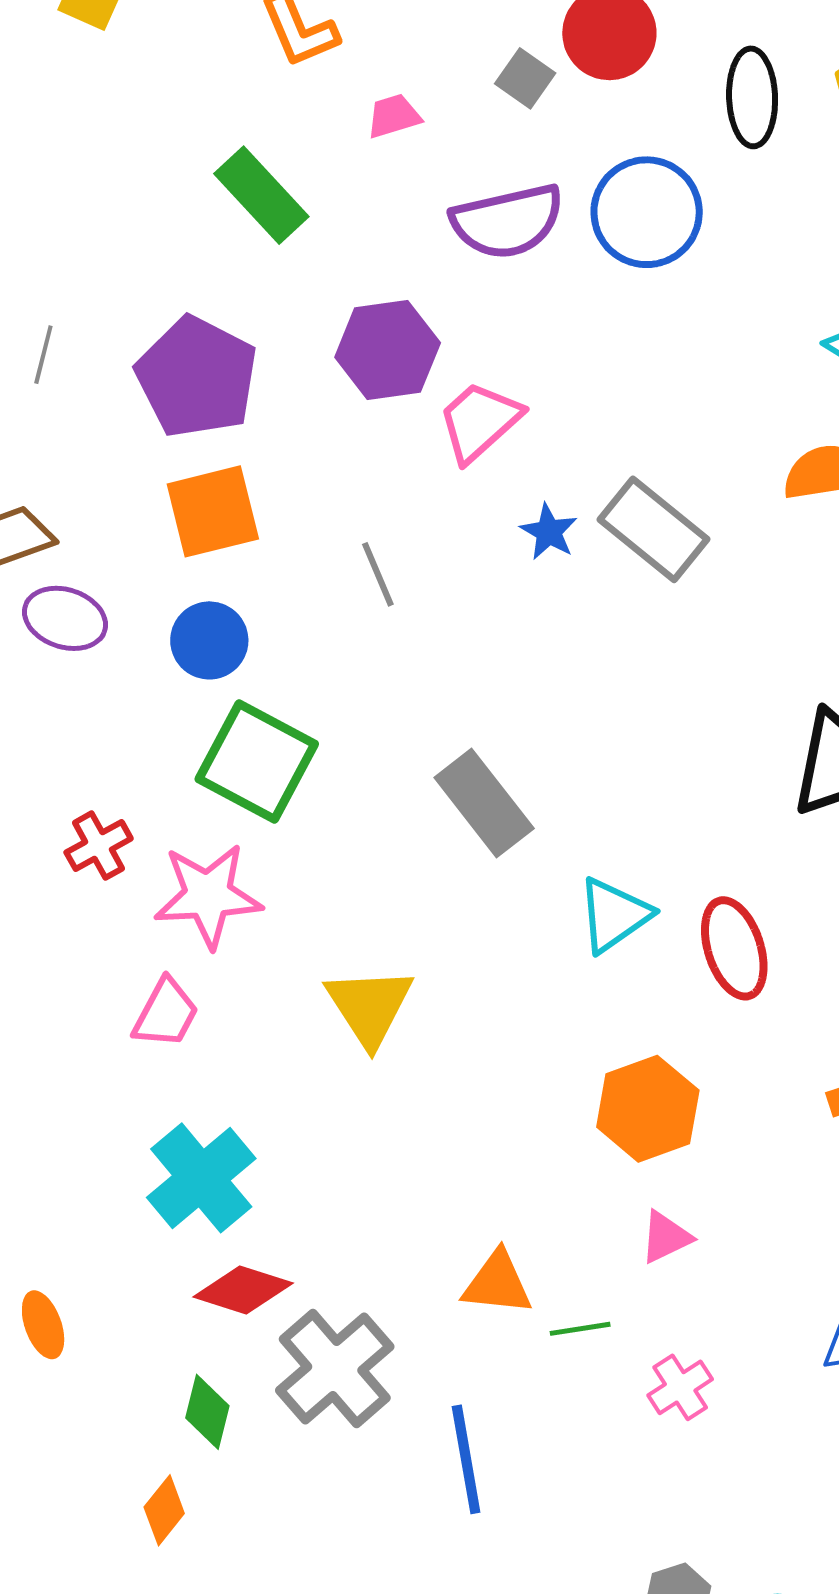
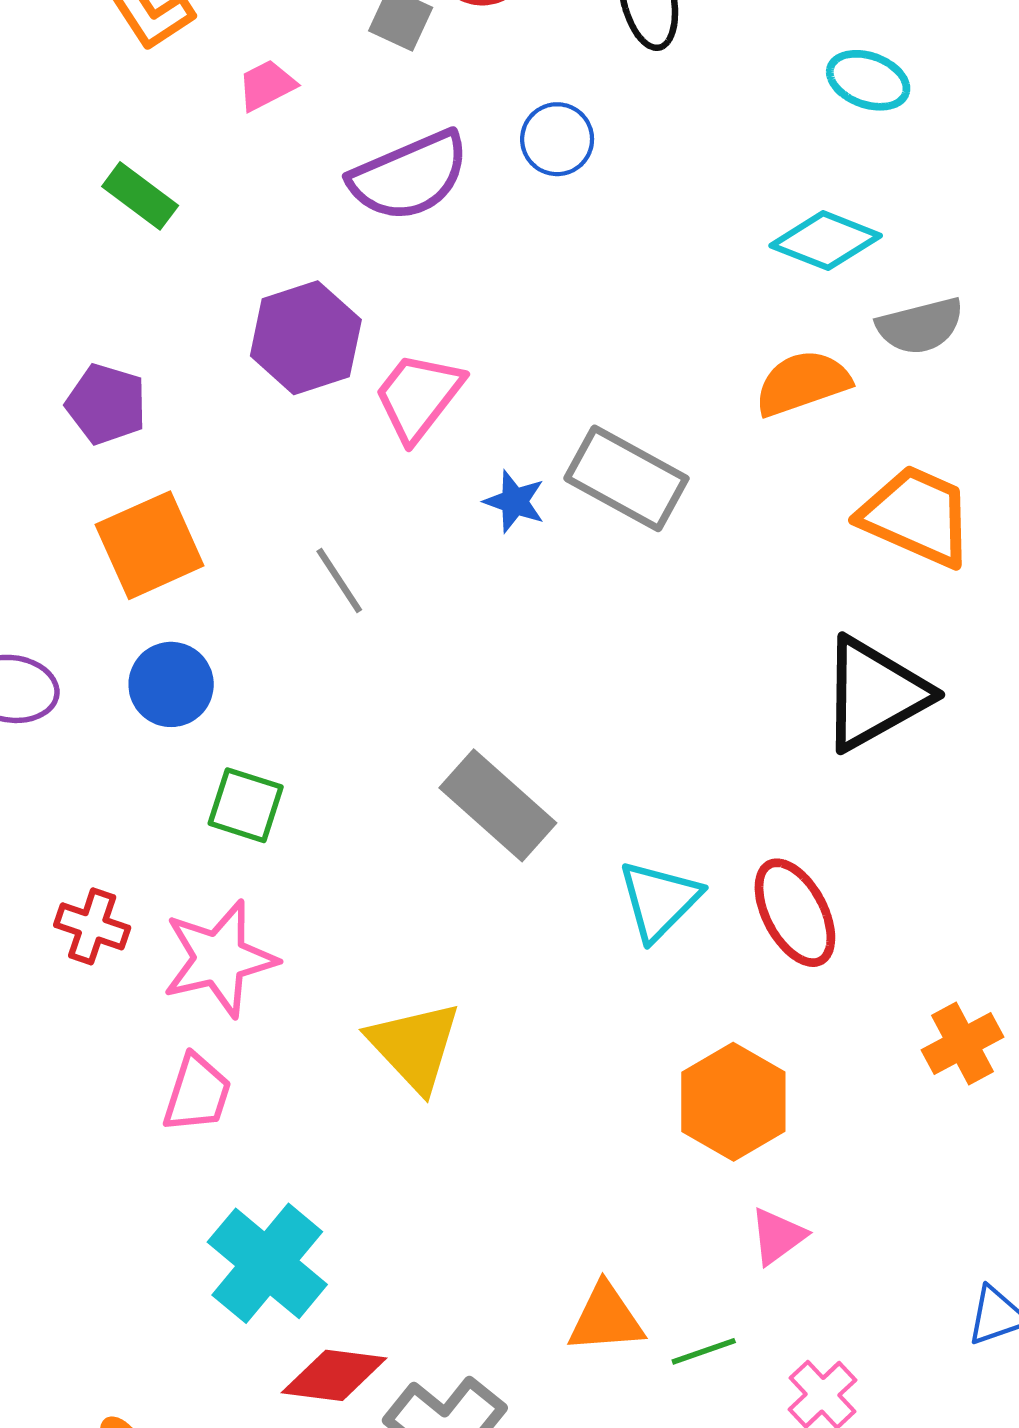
green rectangle: (261, 195) -> (140, 196), size x0.7
blue circle: (647, 212) -> (557, 139), size x0.6
purple pentagon: (197, 377) -> (106, 404), size x0.6
green square: (257, 762) -> (246, 805), size x0.6
red cross: (99, 846) -> (92, 926), turned -32

